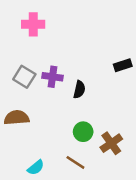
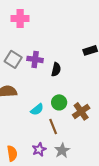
brown line: (75, 162) -> (53, 126), turned 35
cyan semicircle: (36, 168) -> (37, 109), moved

